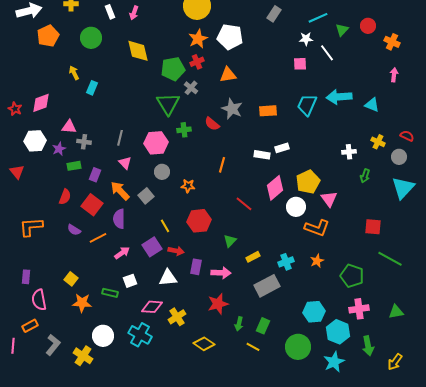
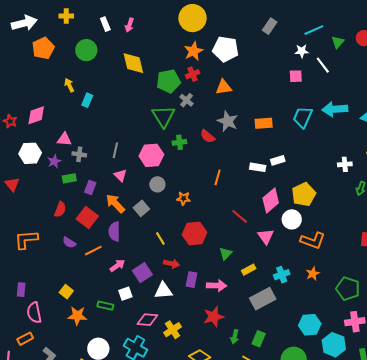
pink triangle: (329, 199) -> (266, 236), moved
purple square: (152, 247) -> (142, 273), moved

